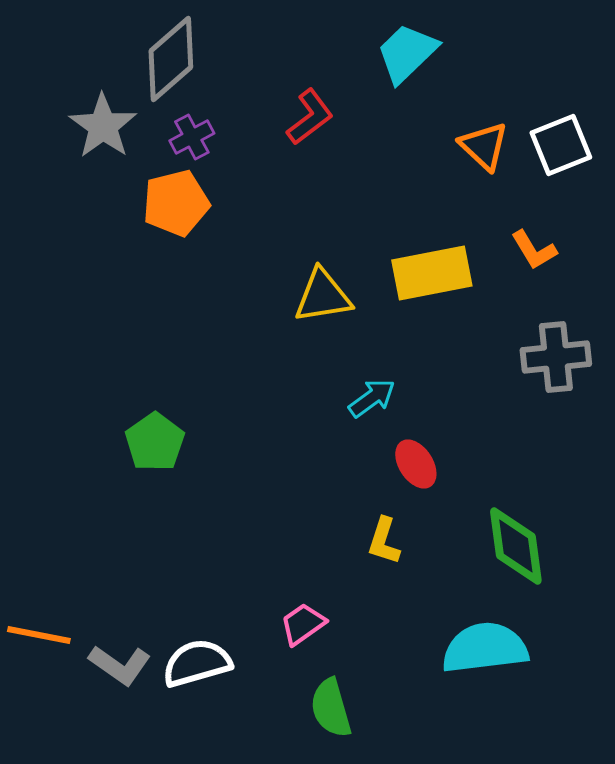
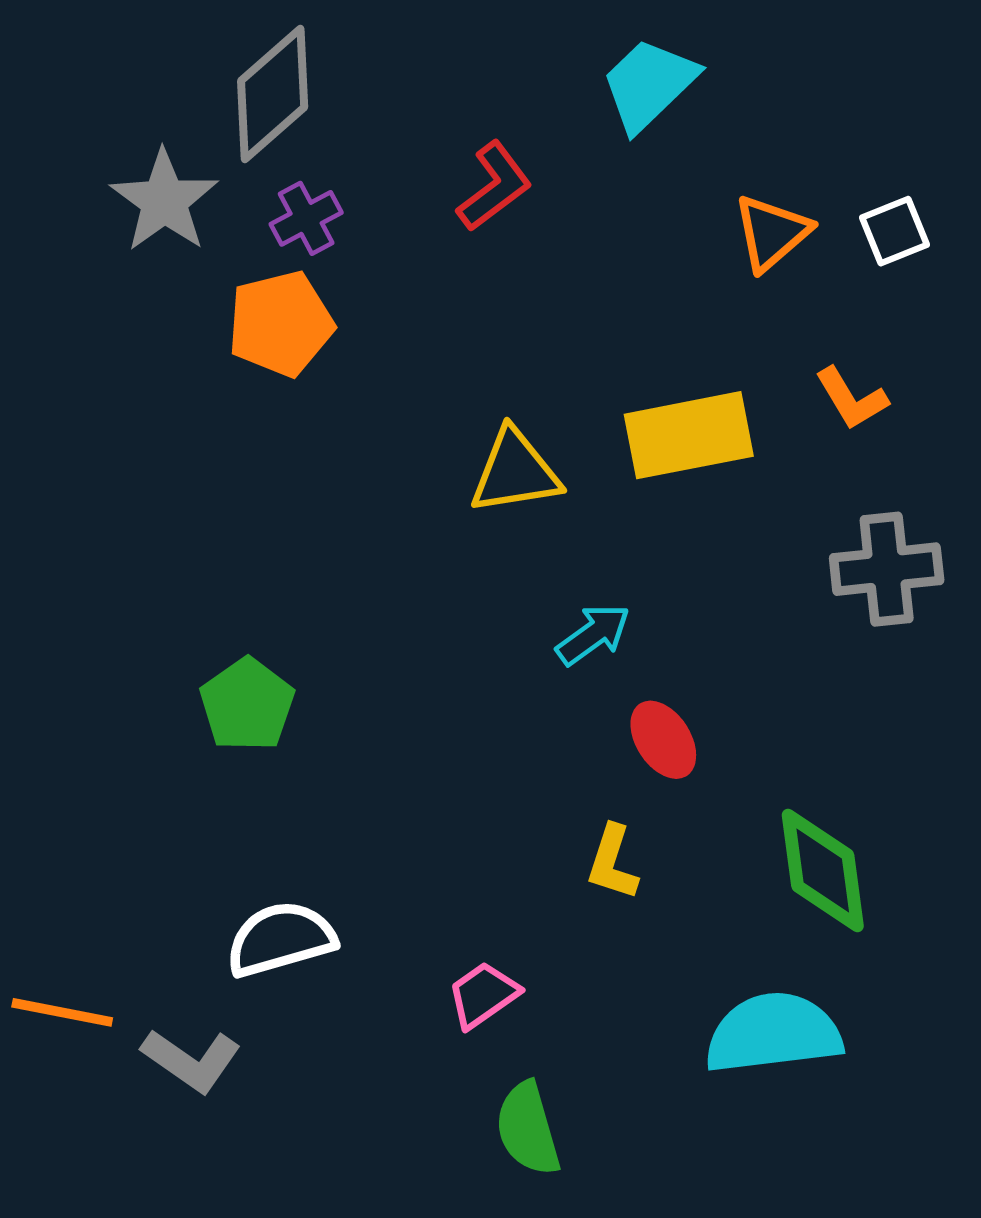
white square: (561, 145) -> (895, 231), size x0.7
orange triangle: (484, 146) -> (772, 233), turned 36
white semicircle: (197, 663) -> (281, 939), moved

